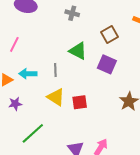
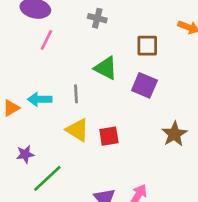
brown square: (110, 35) -> (147, 46), turned 30
pink line: (14, 44) -> (46, 40), moved
purple star: (15, 104) -> (25, 154), moved

